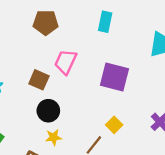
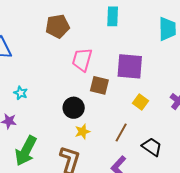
brown square: (39, 80) -> (99, 85), moved
yellow square: (114, 125) -> (141, 102), moved

